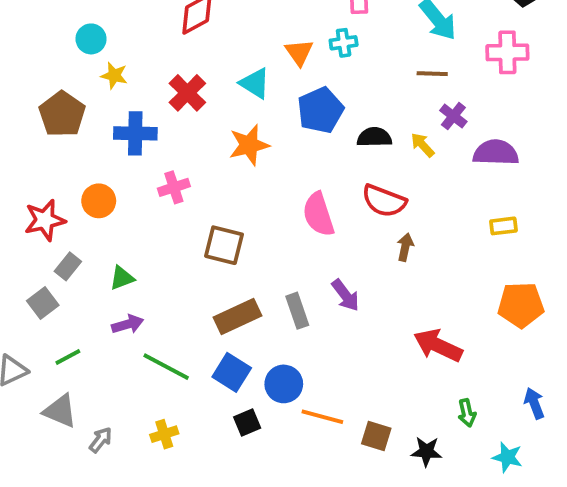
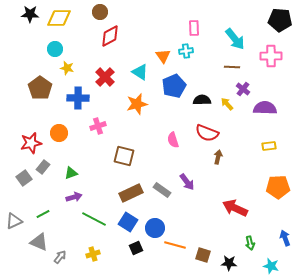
pink semicircle: (318, 214) -> (173, 140), size x0.7
gray square: (43, 303) -> (24, 178), moved
gray rectangle: (297, 311) -> (162, 190), turned -36

